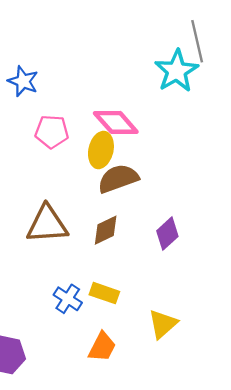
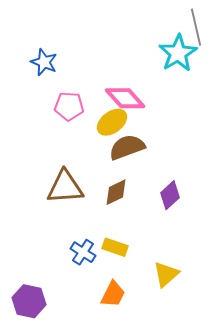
yellow ellipse: (101, 150) -> (112, 122), turned 40

